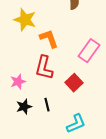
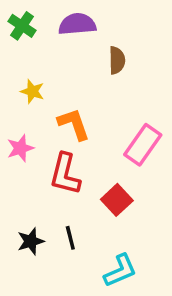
yellow star: (25, 20) -> (32, 91), size x0.6
pink star: (18, 82) -> (20, 148), moved

